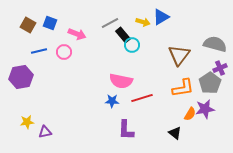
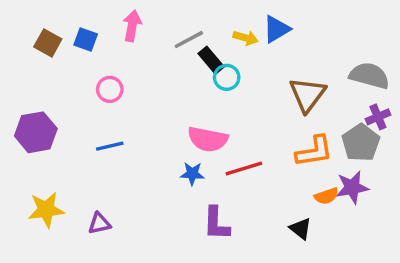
pink arrow: (77, 34) -> (132, 26), moved, turned -102
blue line: (39, 51) -> (110, 146), moved
orange semicircle: (190, 114) -> (326, 196), turned 40
yellow star: (27, 122) -> (46, 210), size x1.5
purple triangle: (45, 132) -> (99, 223), moved

